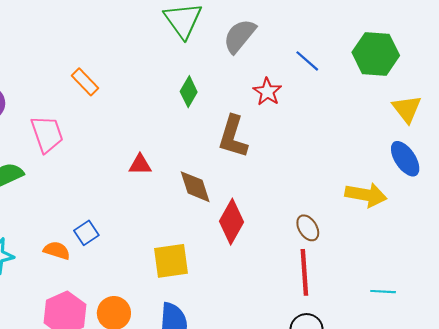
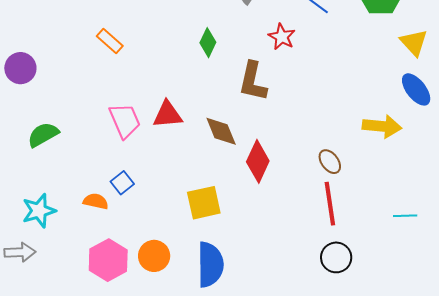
pink trapezoid: (47, 134) -> (125, 121), moved
red triangle: (140, 165) -> (168, 115), size x1.4

